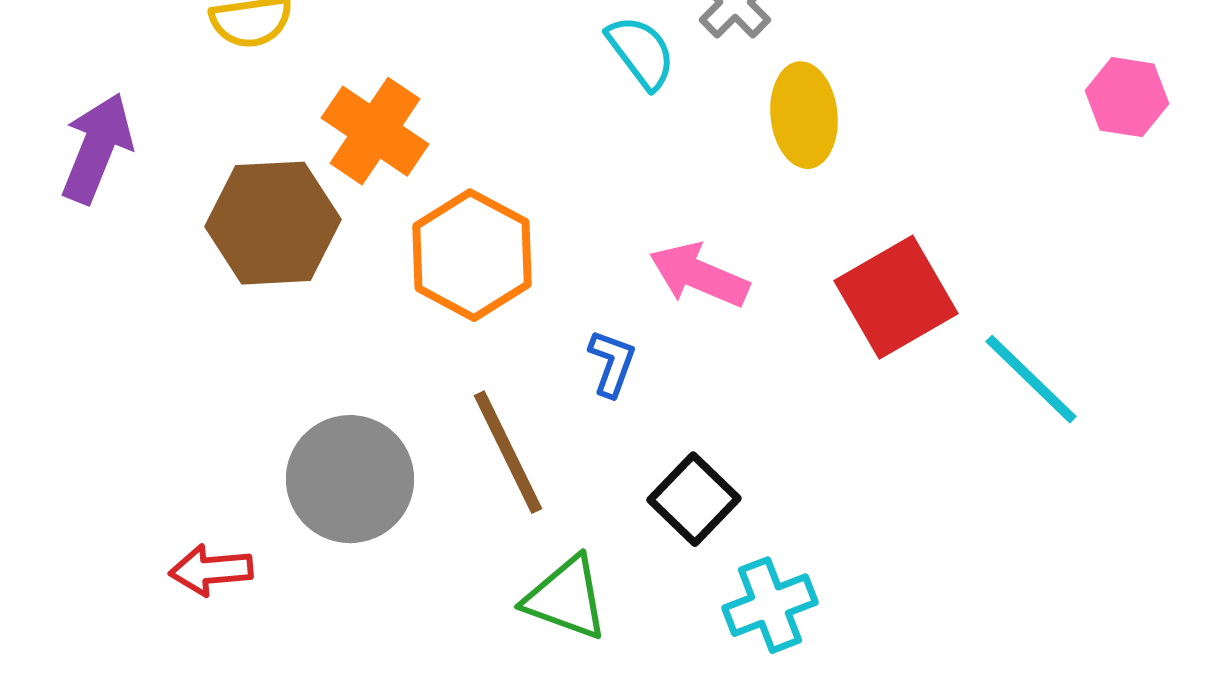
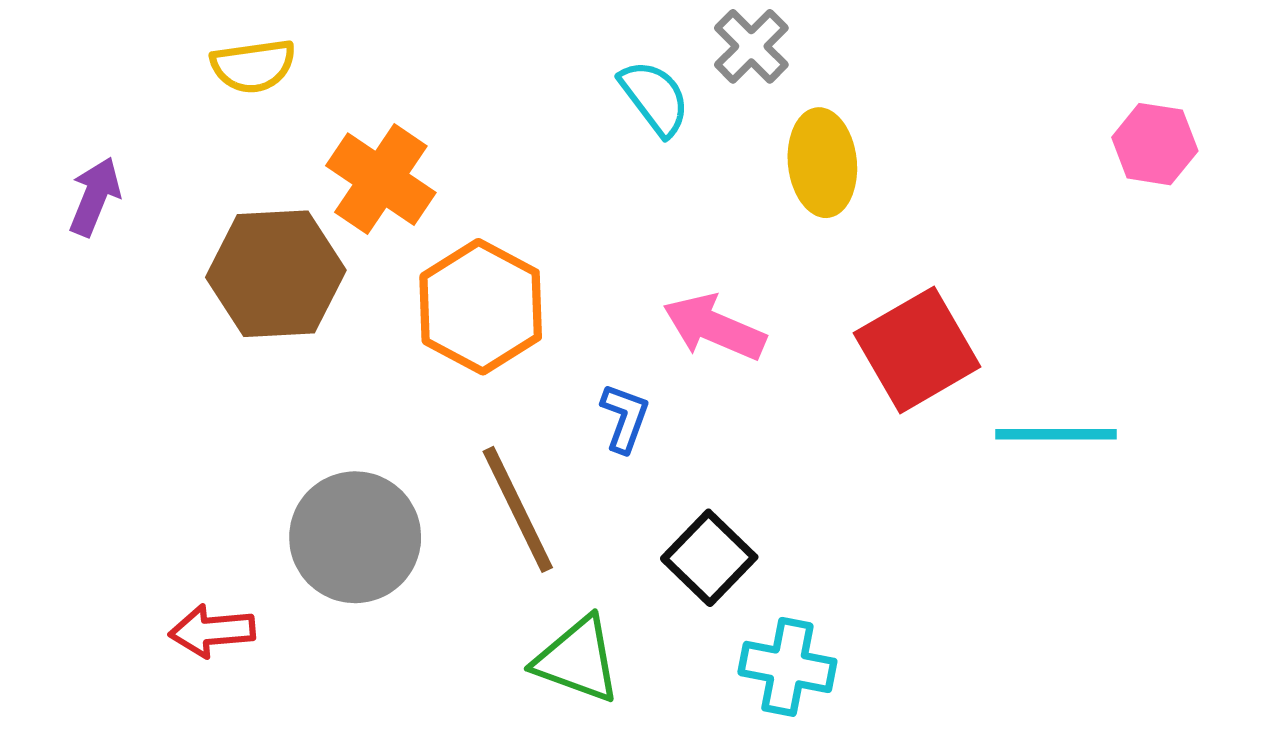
purple arrow: (97, 148) -> (95, 197), size x0.7
cyan line: (1031, 379) -> (1056, 434), turned -44
cyan cross: (770, 605) -> (787, 667), turned 32

